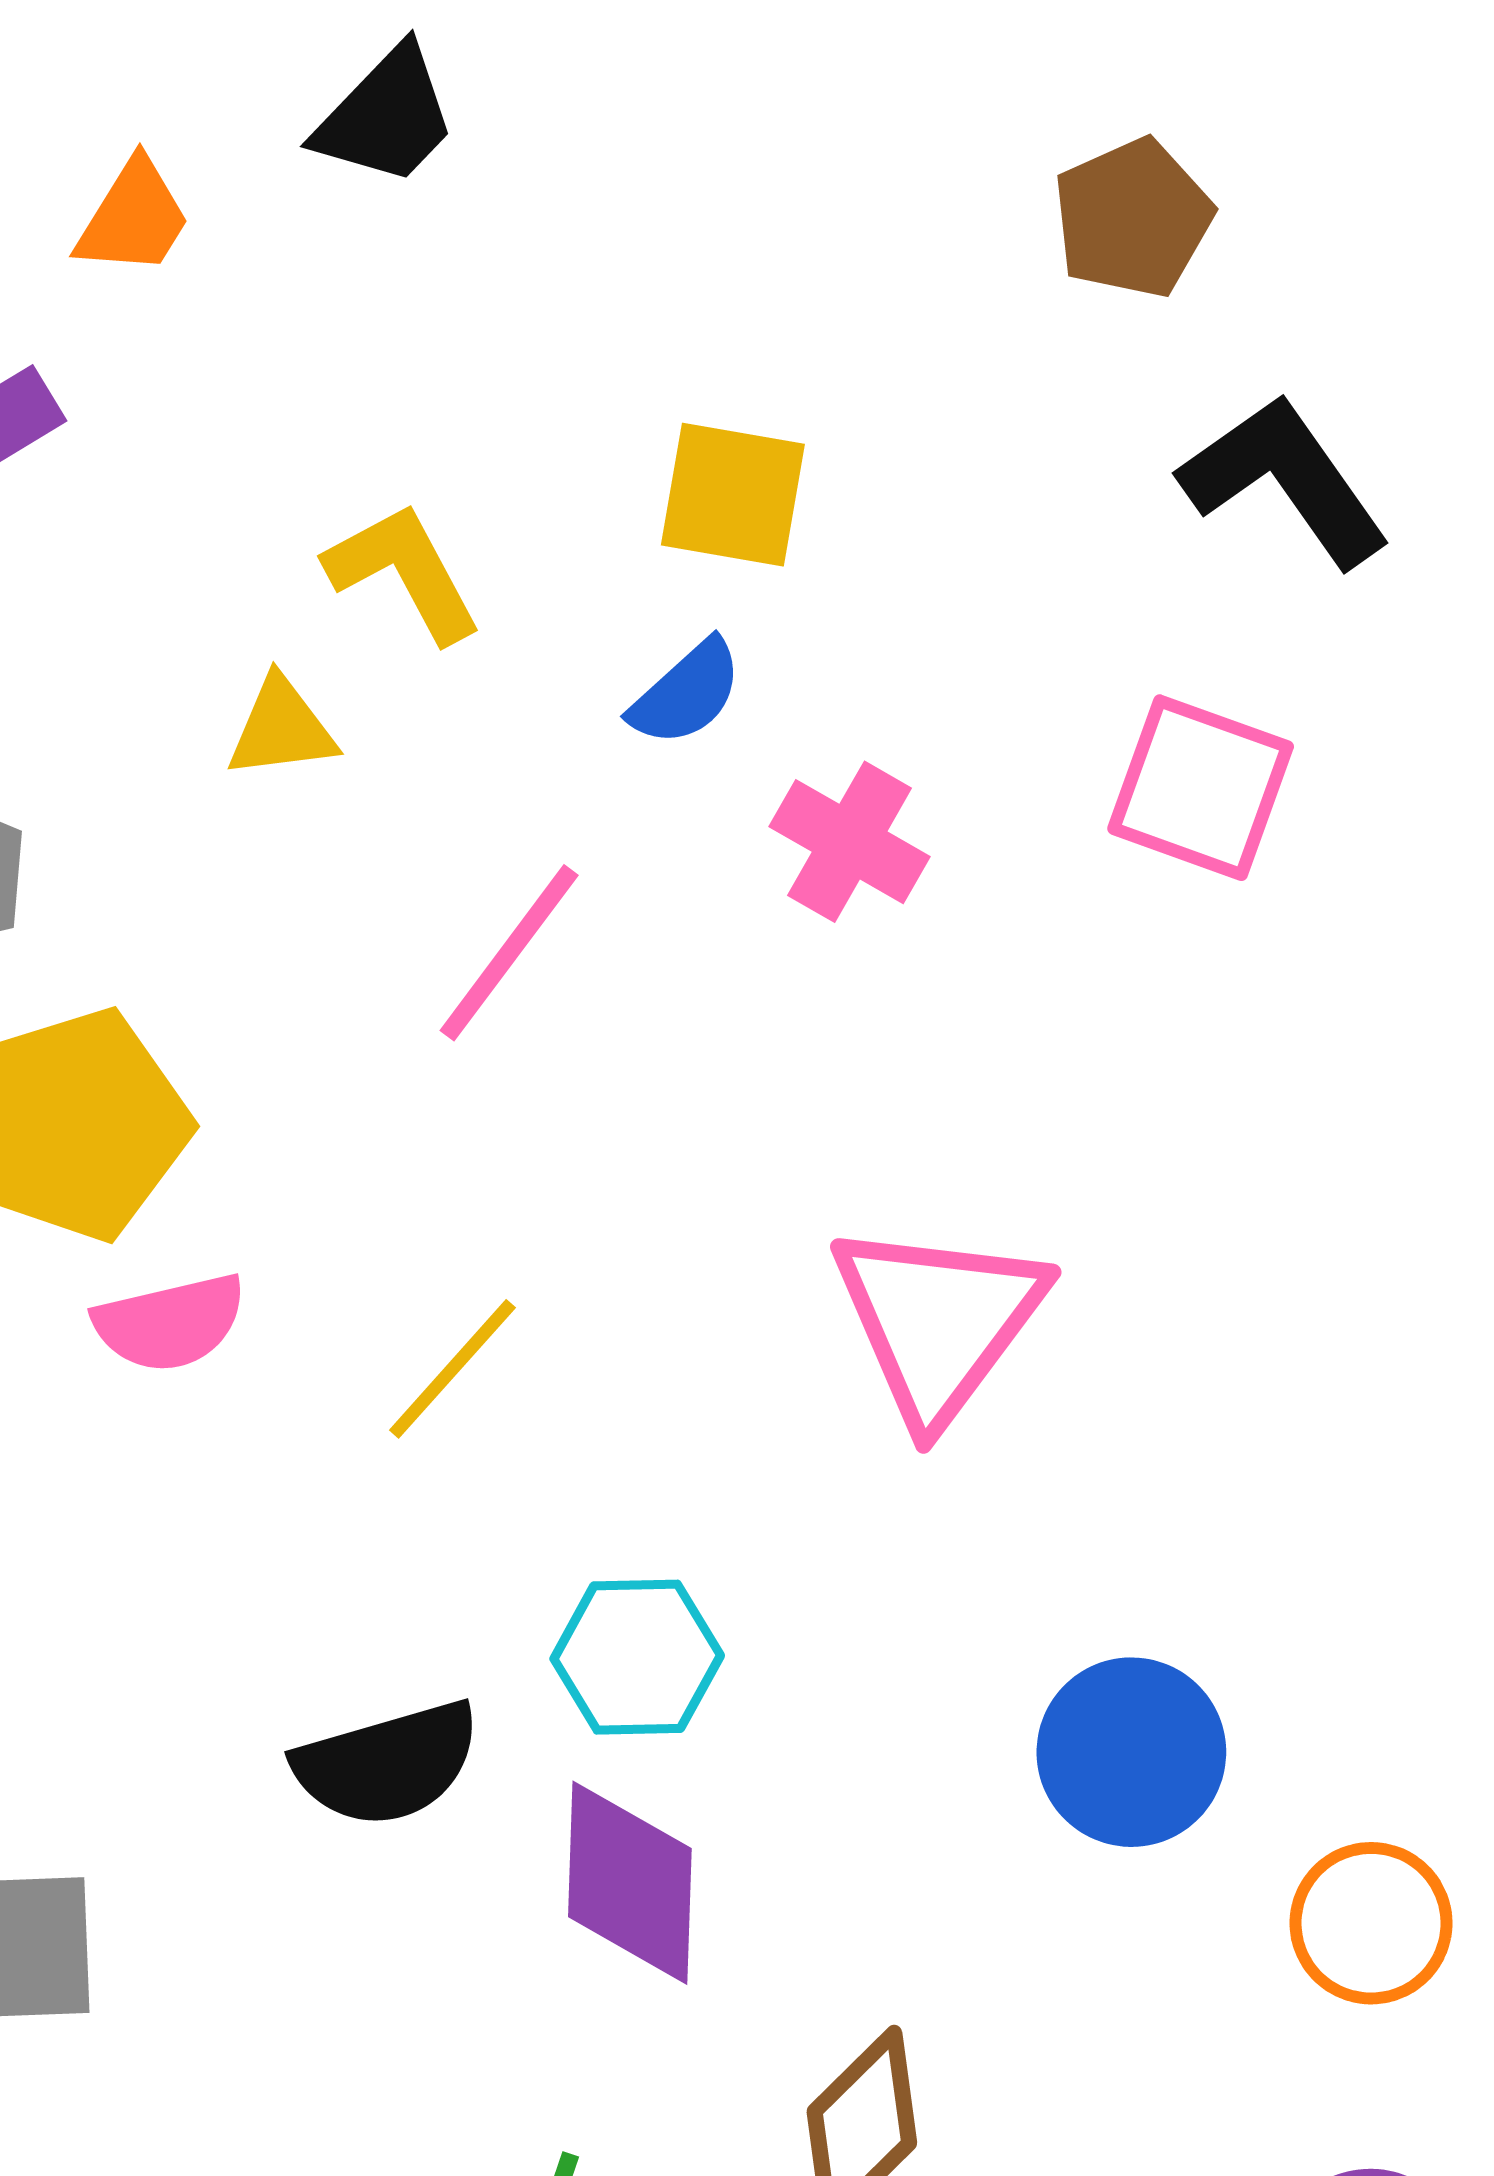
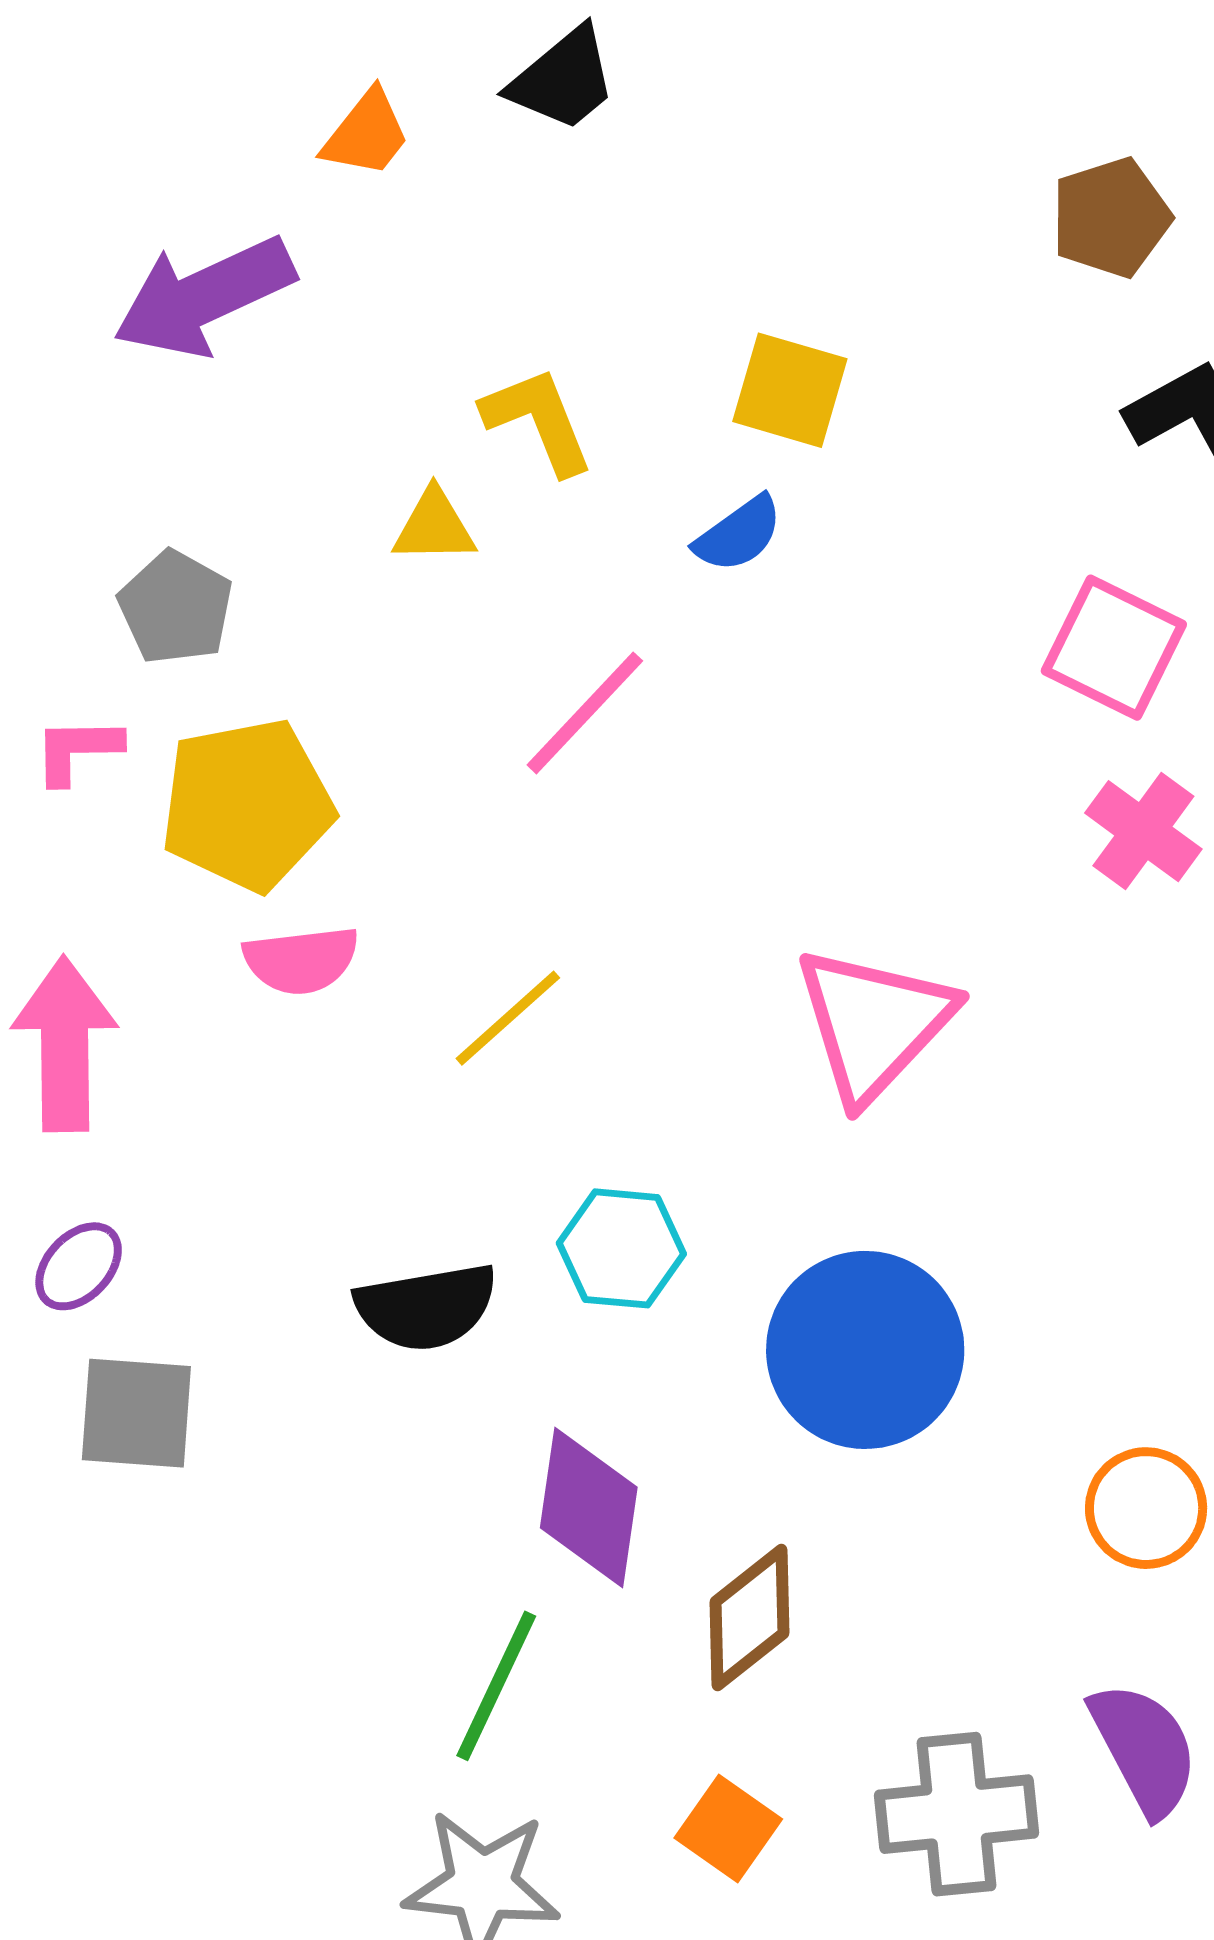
pink cross: (850, 842) -> (1143, 831), moved
blue circle: (1131, 1752) -> (865, 1350), moved, size x1.4
purple diamond: (630, 1883) -> (589, 1508), moved

